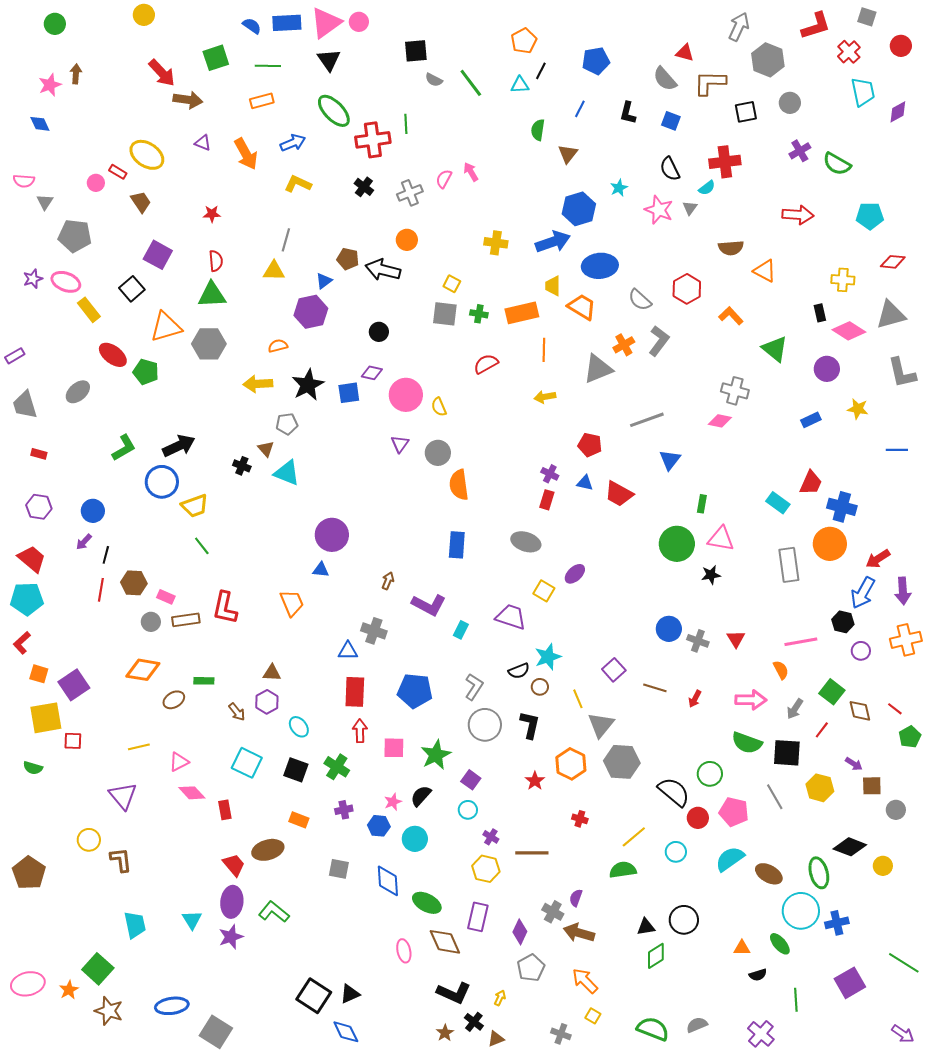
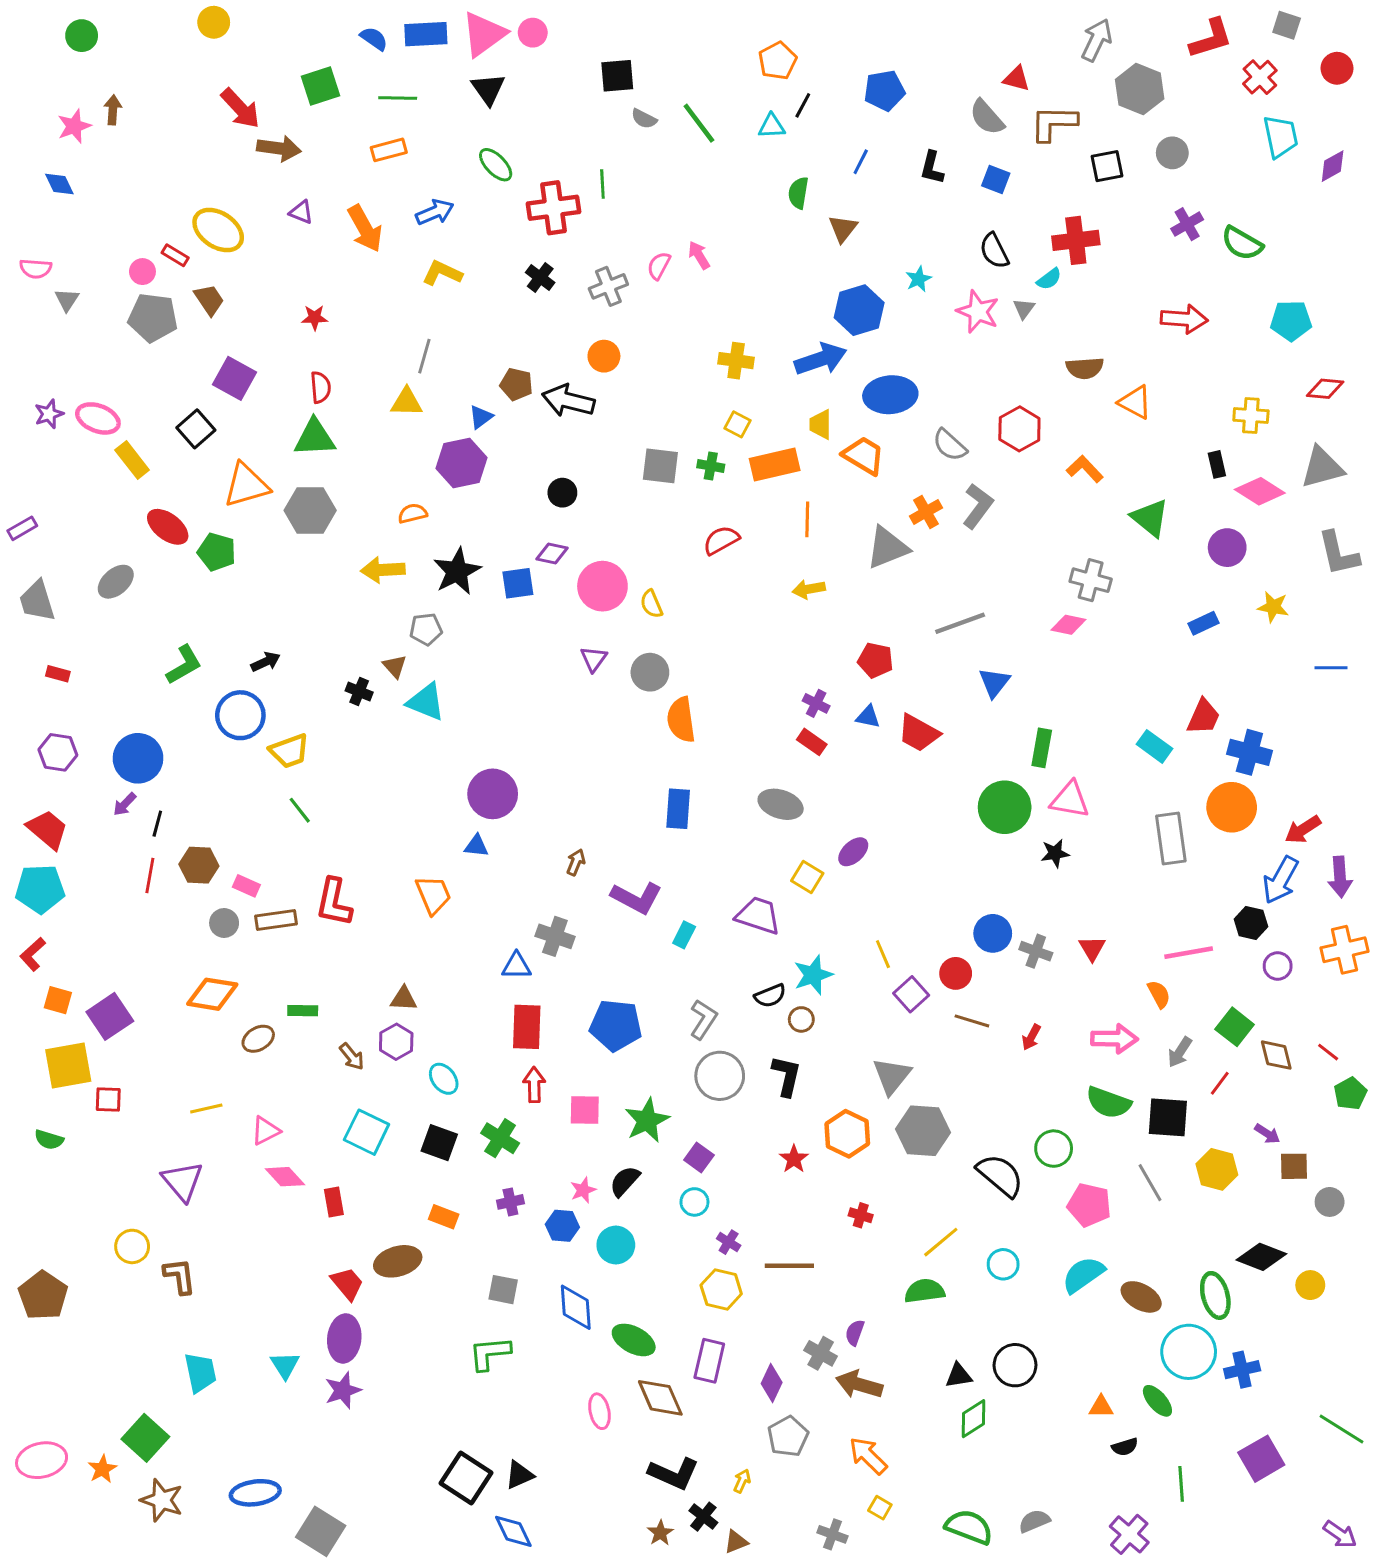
green ellipse: (334, 111) -> (496, 165), size x0.7
gray pentagon: (75, 236) -> (153, 318), moved
yellow square: (452, 284) -> (738, 424), moved
black arrow: (179, 446) -> (266, 662), size x0.6
red rectangle: (547, 500) -> (812, 742), turned -72
green rectangle: (702, 504) -> (1042, 748), size x1.4
blue circle: (93, 511) -> (138, 758), size x1.4
yellow line: (578, 699) -> (883, 954), moved
red circle: (698, 818) -> (956, 973), moved
green L-shape: (274, 912) -> (490, 1353), moved, turned -44

